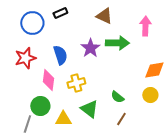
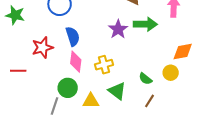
blue semicircle: (60, 55) -> (73, 36), moved
red star: (25, 58) -> (42, 47), moved
yellow circle: (150, 95) -> (171, 73), moved

